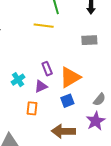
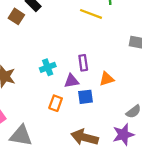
orange triangle: (70, 77) -> (107, 79), size x0.6
blue square: (67, 101) -> (85, 97), moved

